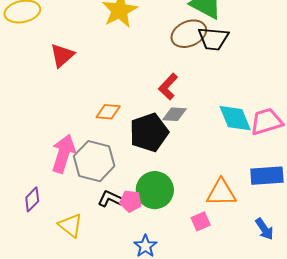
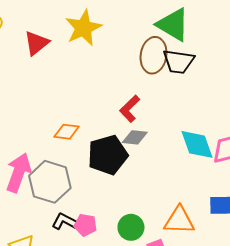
brown ellipse: (189, 34) -> (154, 55), turned -60
red triangle: (62, 55) -> (36, 43), moved
green circle: (155, 190) -> (131, 227), moved, size x0.7

